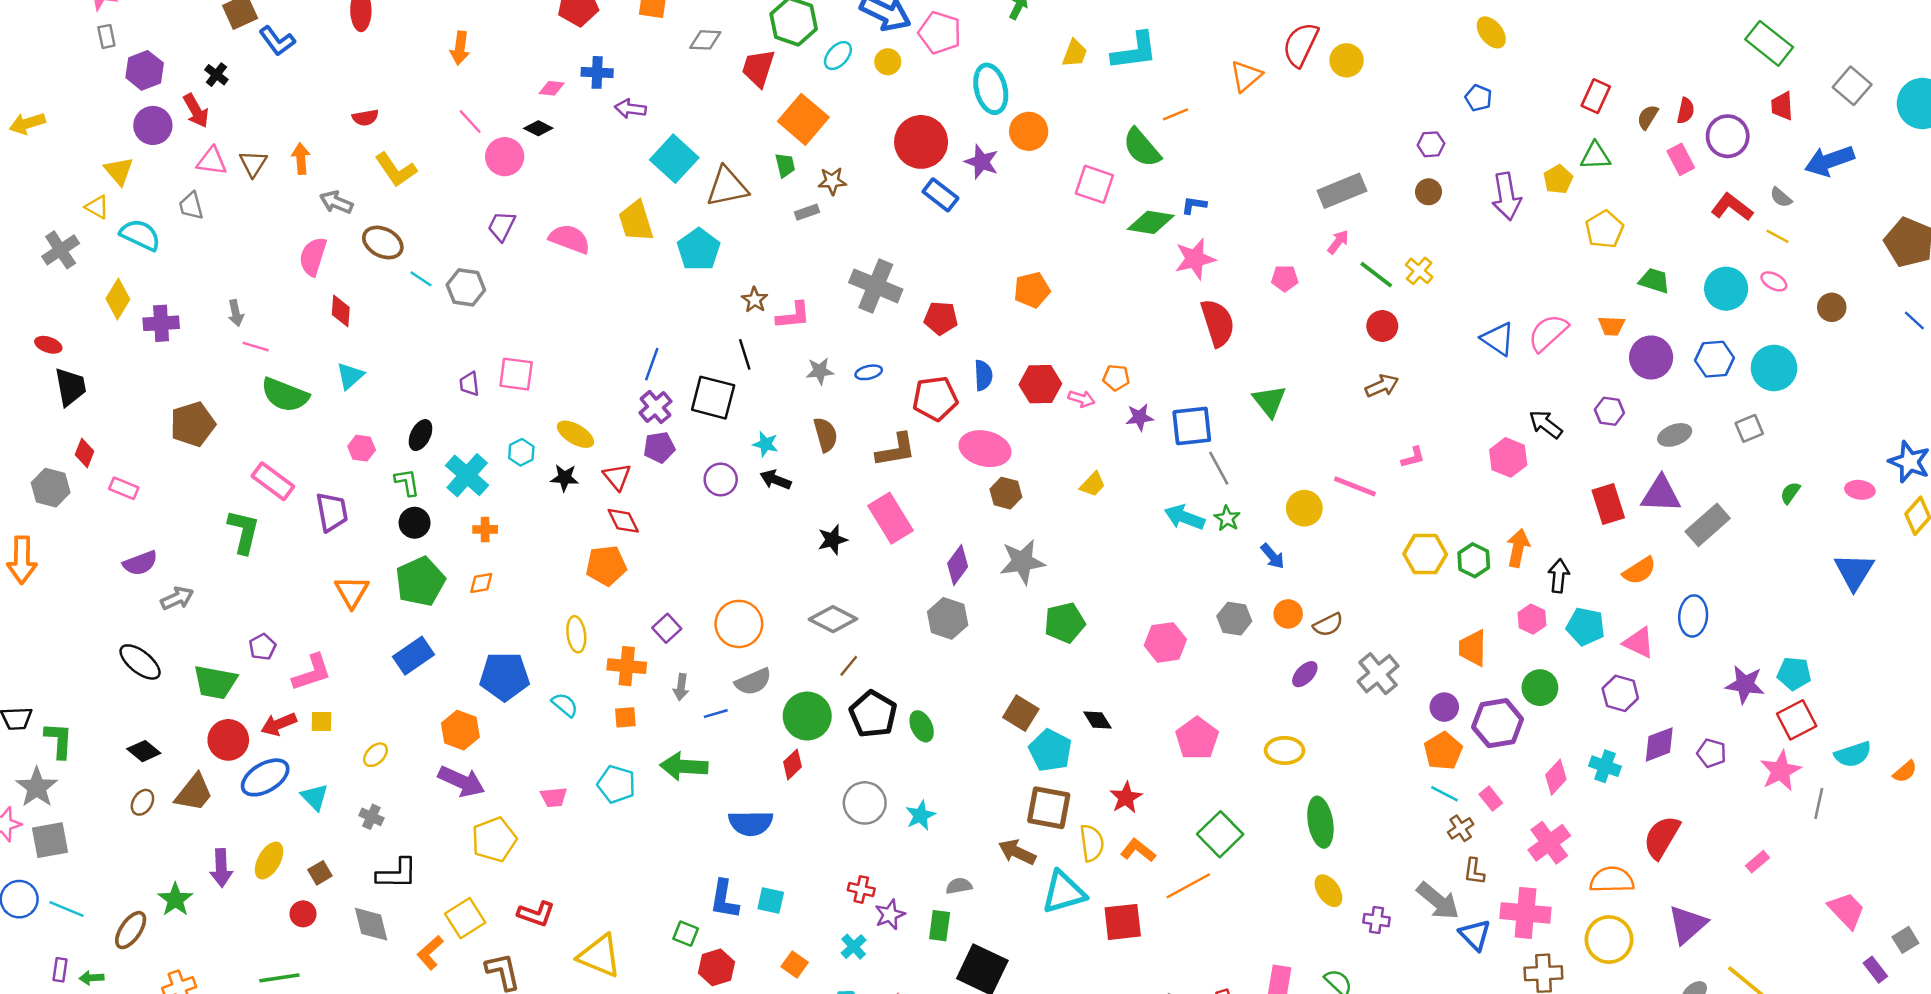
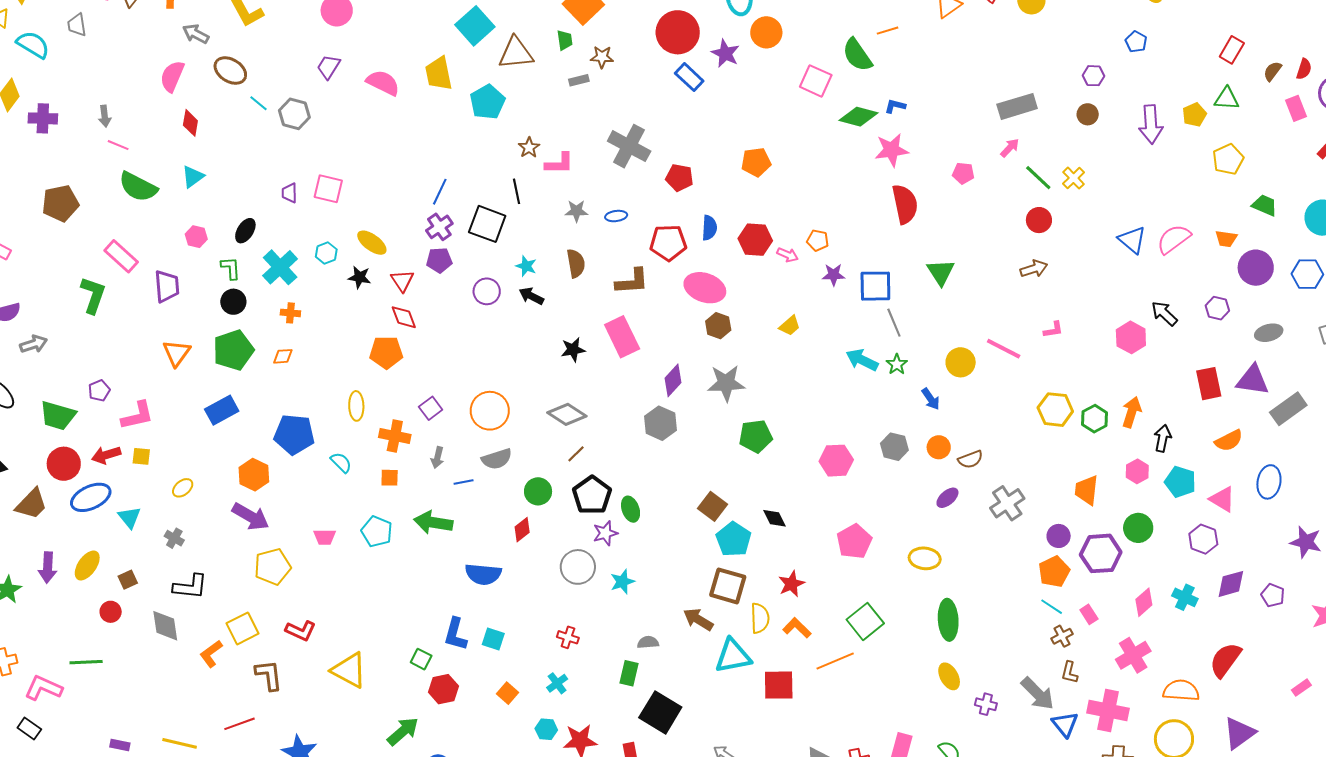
green circle: (807, 716) -> (538, 491), size x0.7
purple star: (890, 915) -> (605, 533), moved

